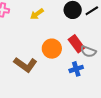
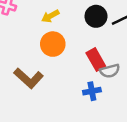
orange circle: (52, 49) -> (53, 44), moved
gray semicircle: (88, 51) -> (110, 71), turned -42

